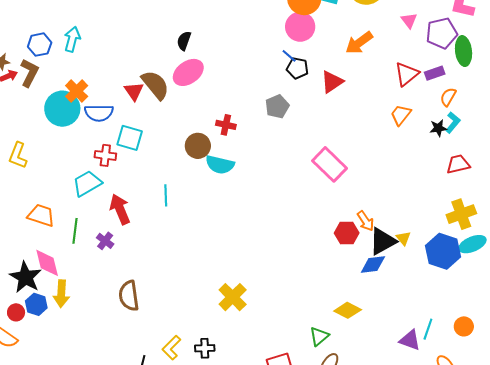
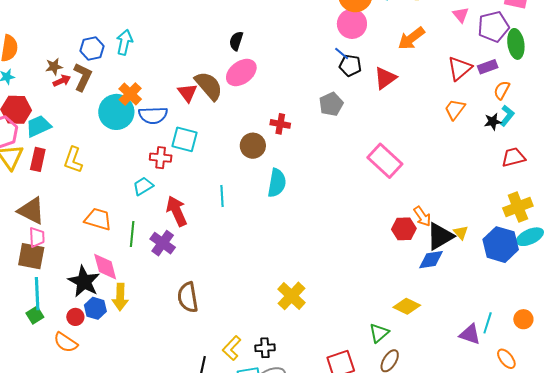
cyan semicircle: (220, 165) -> (277, 183), moved, turned -92
cyan trapezoid: (87, 183) -> (143, 186), size x0.7
purple cross: (105, 241) -> (163, 243), size x1.4

